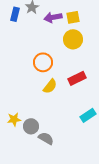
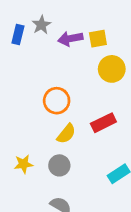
yellow circle: (73, 39) -> (112, 69), moved
yellow star: (14, 119) -> (24, 164), moved
gray circle: (31, 126) -> (59, 165), moved

